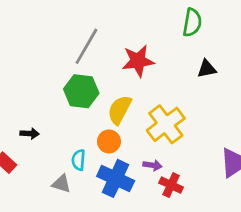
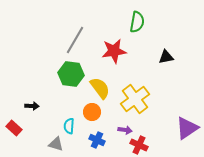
green semicircle: (192, 23) -> (137, 22), moved
yellow semicircle: (120, 110) -> (100, 88), turned 115
blue cross: (116, 178) -> (97, 140), size x0.6

